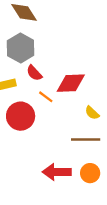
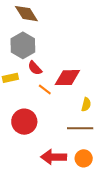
yellow semicircle: (92, 113) -> (86, 104), turned -120
red circle: (21, 116) -> (24, 122), moved

